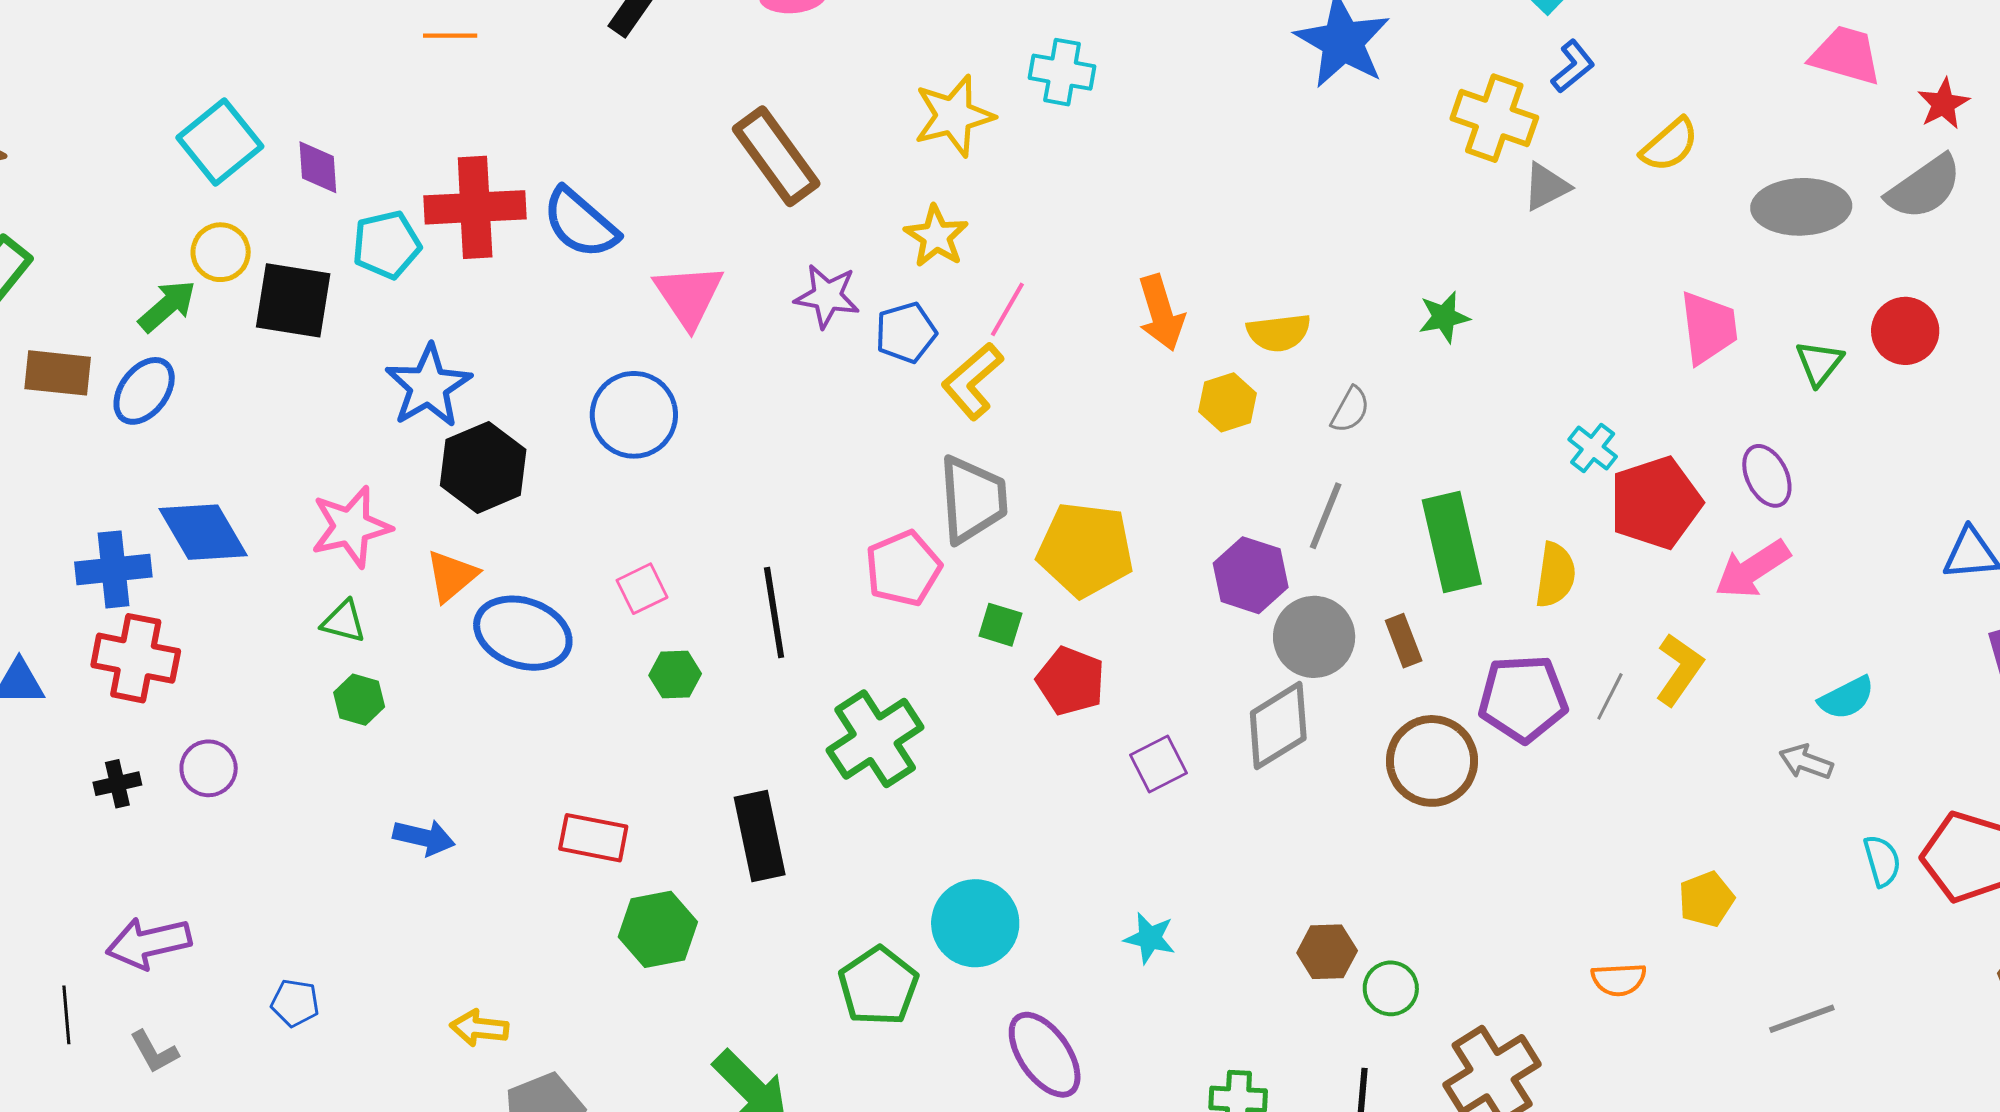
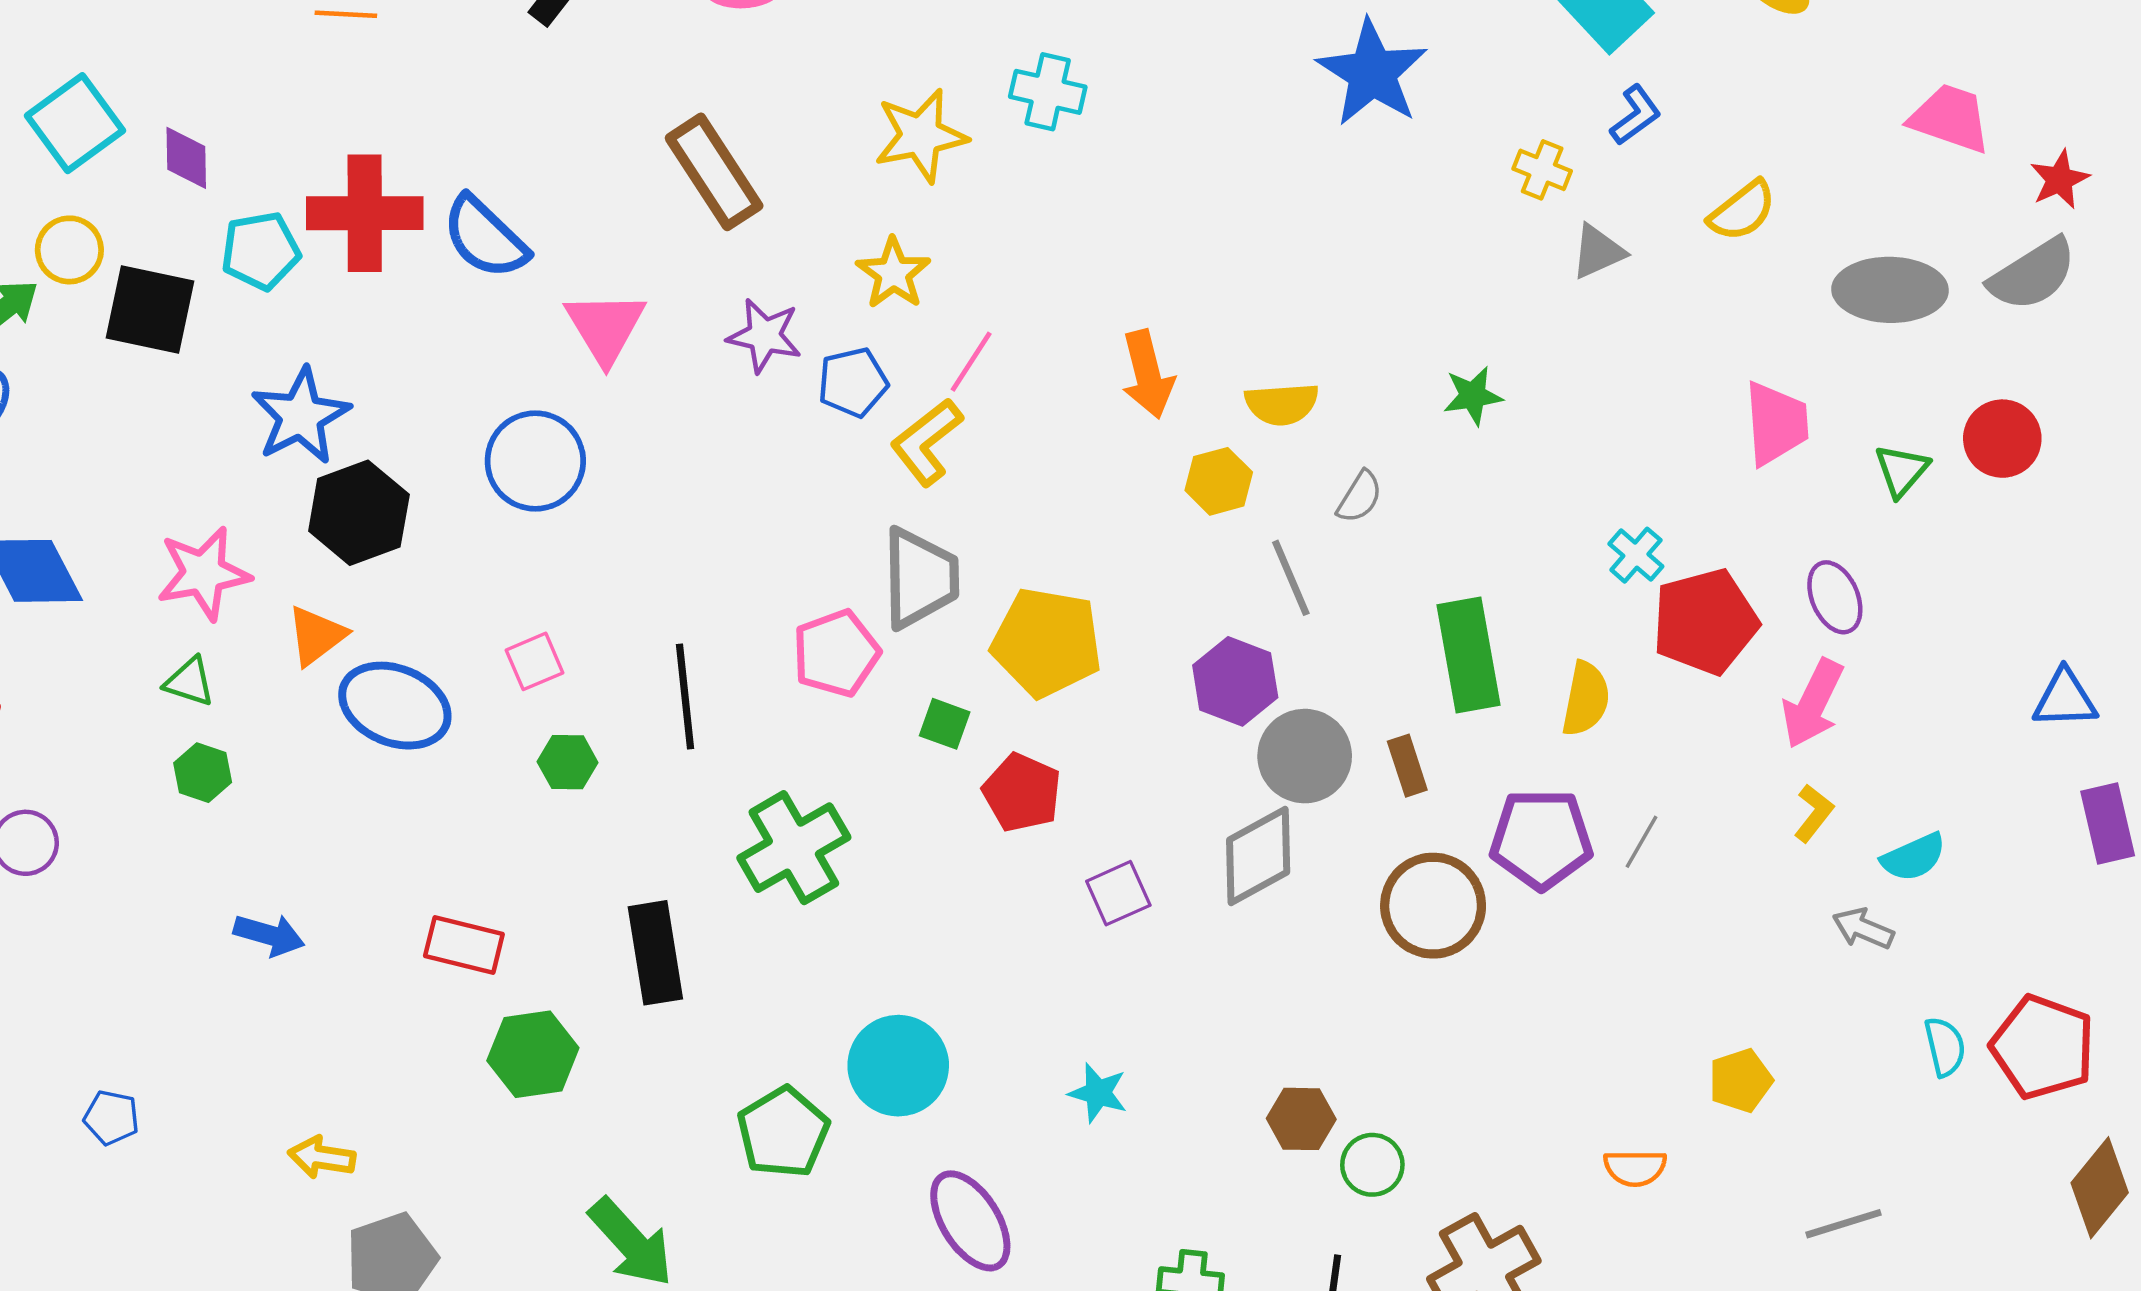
yellow cross: (1494, 118) -> (1542, 170), size x0.6
gray line: (1326, 516) -> (1291, 578), moved, turned -48
pink arrow: (1752, 569) -> (1813, 704), turned -34
yellow L-shape: (1679, 669) -> (1814, 813), moved, size x0.7

